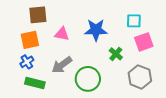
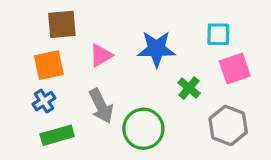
pink triangle: (62, 34) -> (101, 55), turned -42
gray arrow: (62, 65) -> (101, 106), turned -80
green rectangle: (35, 83) -> (57, 135), turned -30

